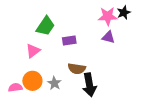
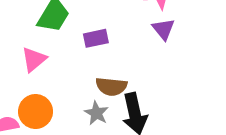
purple triangle: (108, 37) -> (163, 29), turned 40
gray star: (54, 83) -> (96, 113), moved

